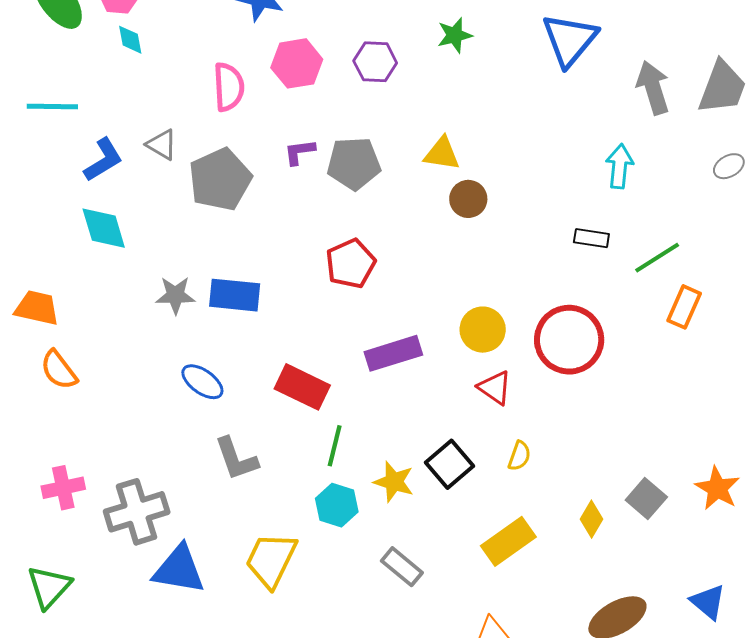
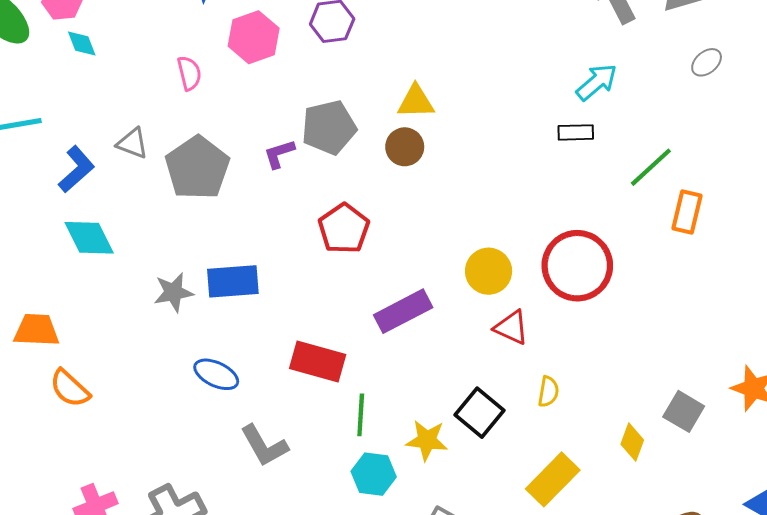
pink semicircle: (229, 87) -> (189, 73), size x0.7
purple L-shape: (300, 152) -> (279, 154), moved
cyan arrow: (619, 166) -> (597, 82), turned 54
brown circle: (468, 199) -> (405, 147), moved
black rectangle: (591, 238) -> (576, 132), moved

